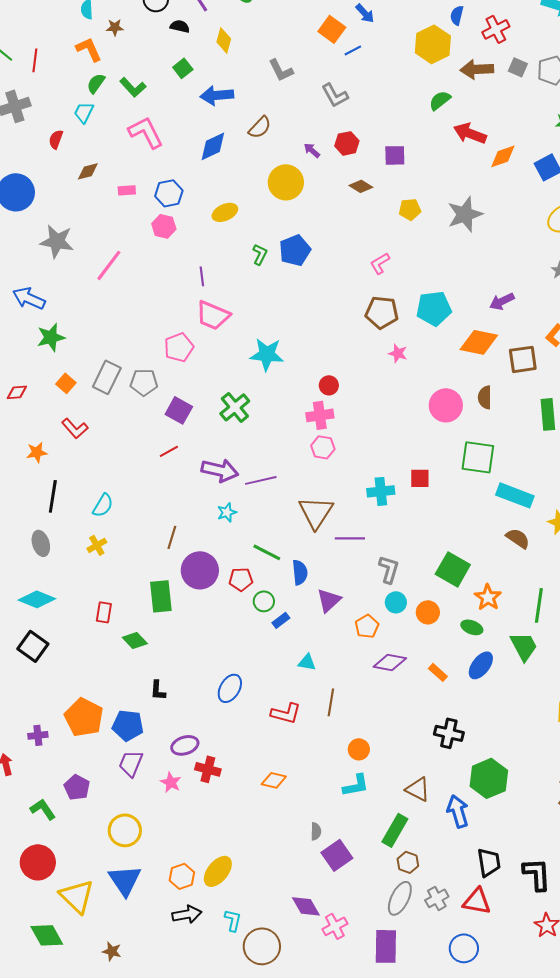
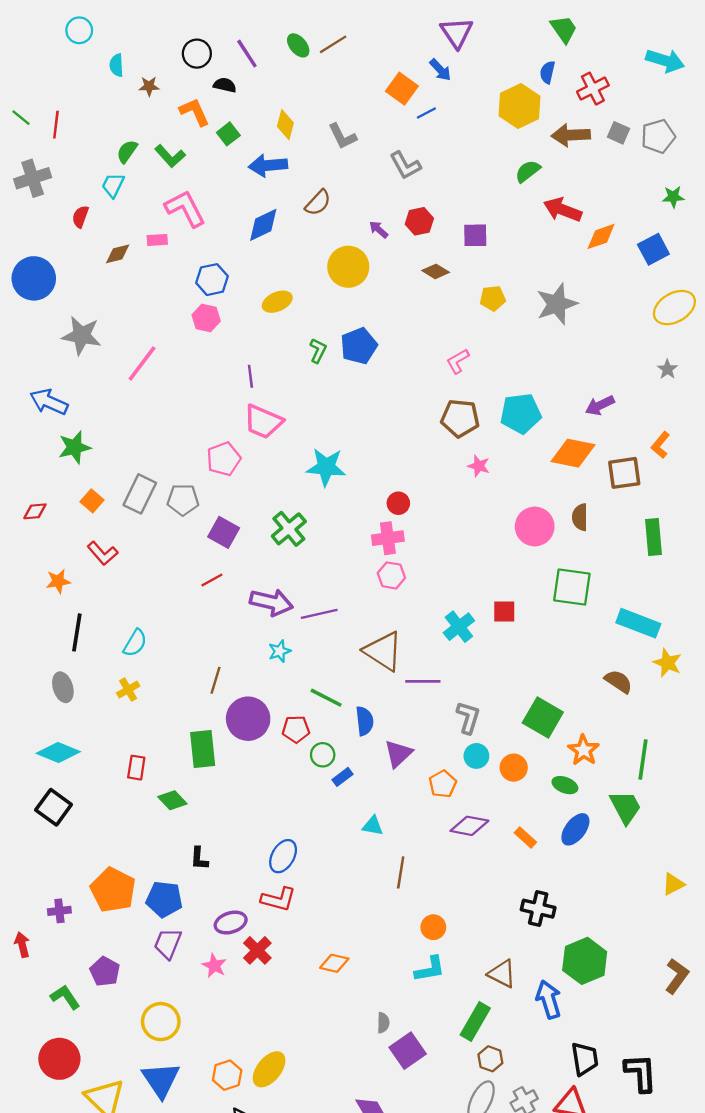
yellow diamond: (224, 40) -> (285, 125), moved
orange L-shape: (89, 49) -> (195, 112), moved
pink rectangle: (127, 190) -> (157, 240), moved
cyan cross: (381, 491) -> (459, 627), turned -32
cyan rectangle: (515, 495) -> (638, 623), moved
brown triangle: (316, 512) -> (383, 651), turned -30
red L-shape: (286, 713) -> (278, 899), moved
red cross: (208, 769) -> (257, 950), turned 30

